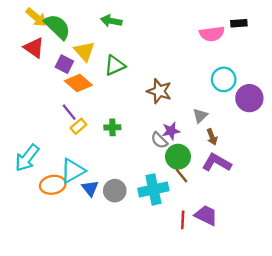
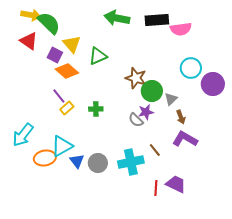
yellow arrow: (36, 17) -> (31, 15), turned -30
green arrow: (111, 21) -> (117, 18), moved, size x1.4
black rectangle: (239, 23) -> (157, 20), moved, size x1.6
green circle: (178, 157) -> (152, 91), moved

